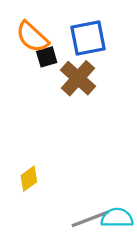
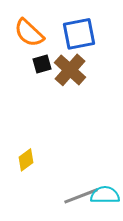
black square: (47, 57) -> (42, 64), moved

